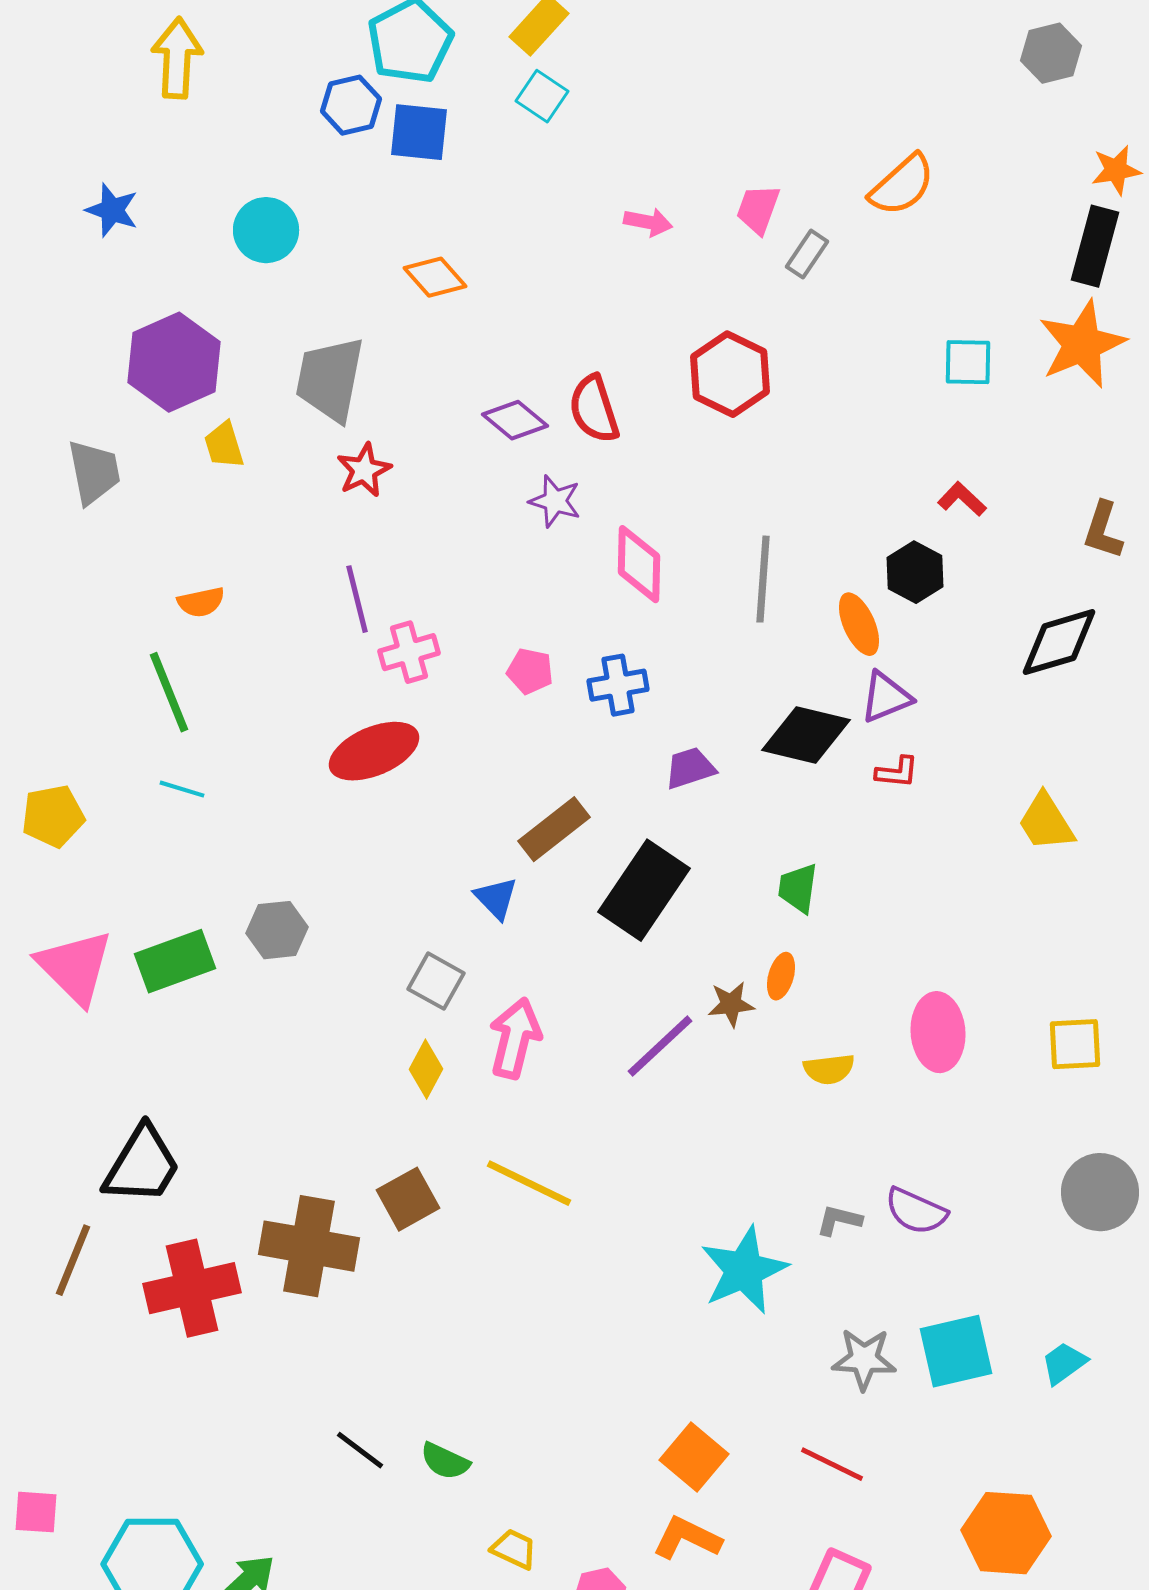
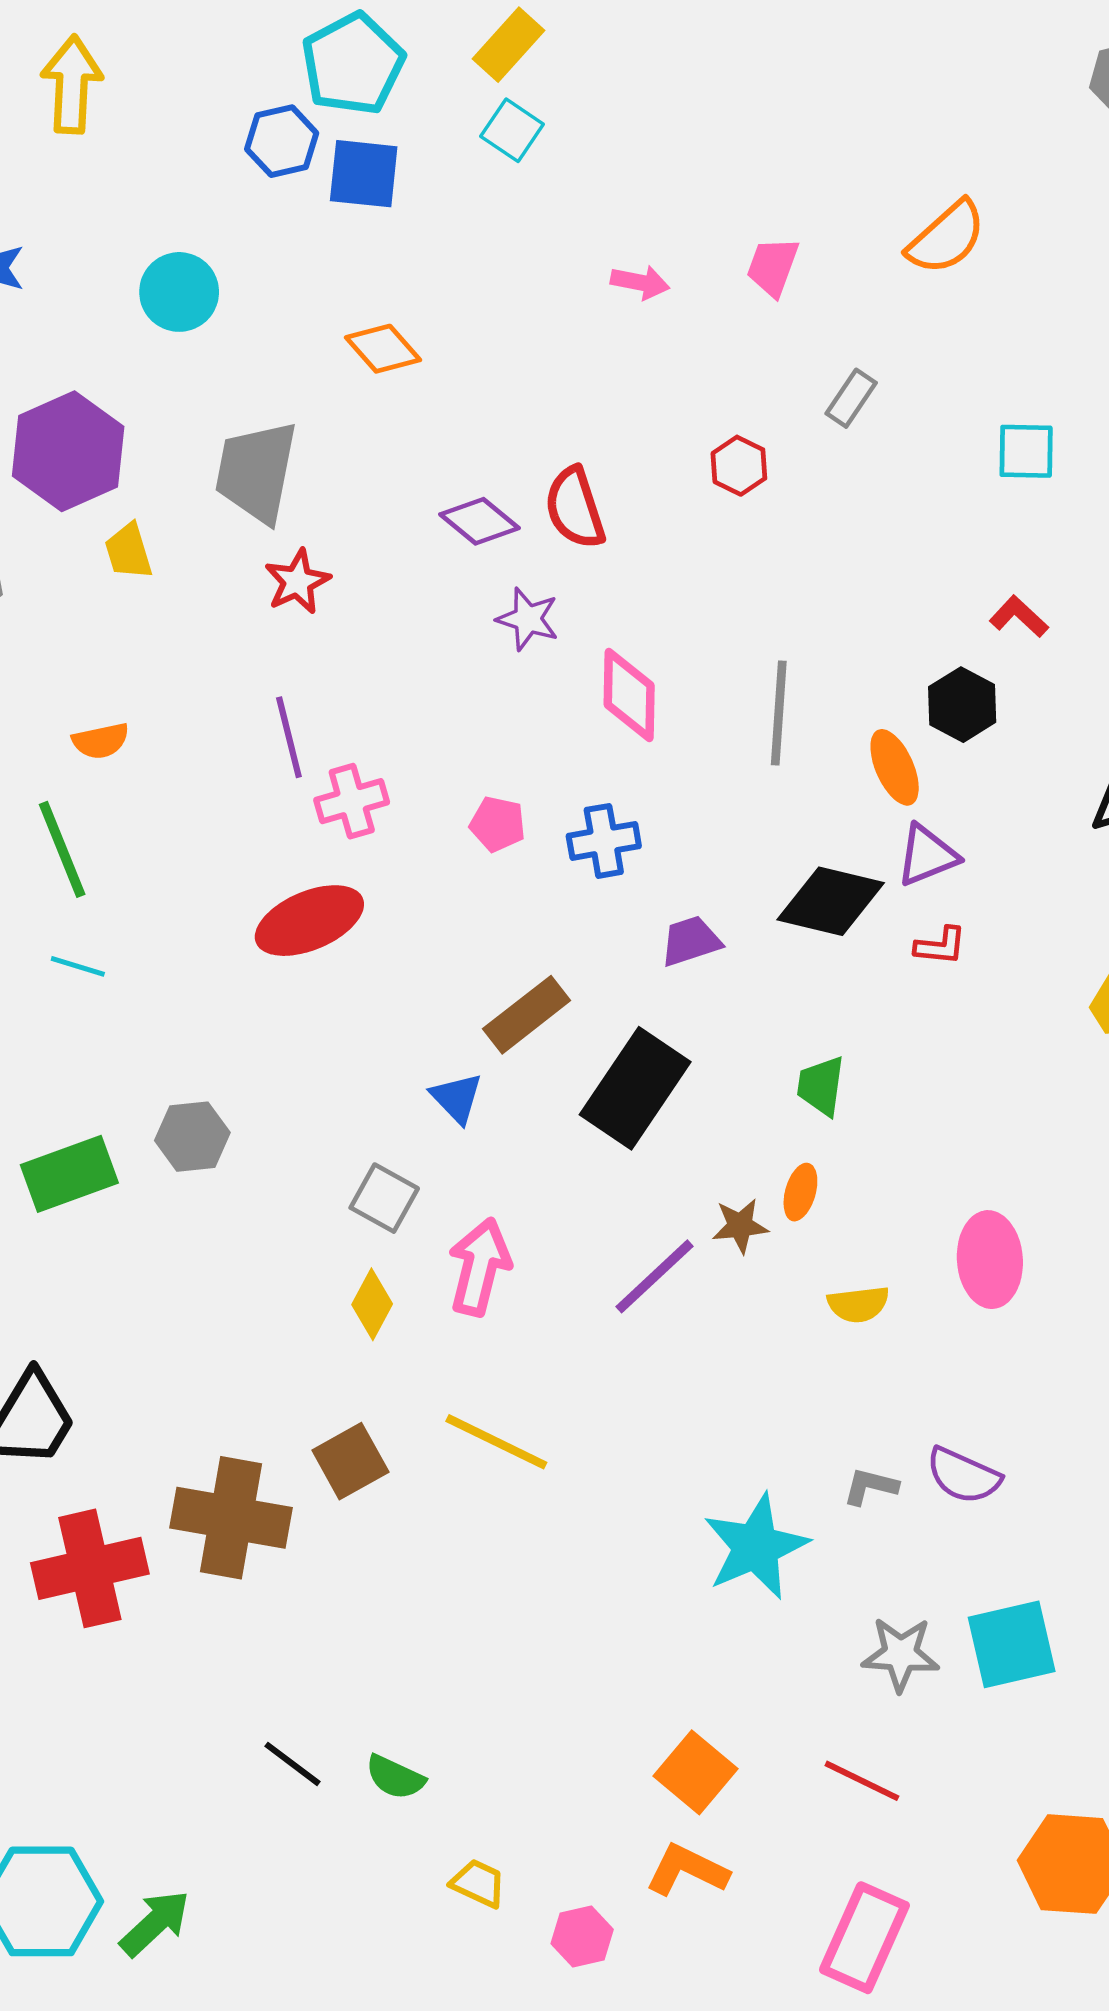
gray rectangle: (807, 254) -> (851, 398), moved
red hexagon: (730, 374) -> (739, 466), size x0.6

